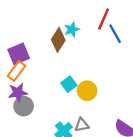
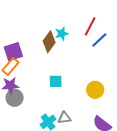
blue line: (115, 34) -> (99, 40), turned 72
cyan square: (69, 84) -> (56, 81), turned 32
yellow circle: (87, 91) -> (95, 90), moved

